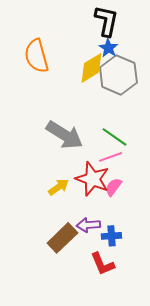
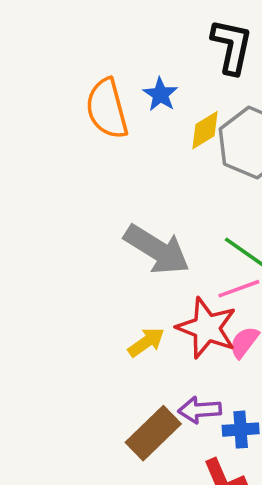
blue star: (108, 48) -> (160, 94), moved
yellow diamond: (91, 68) -> (205, 130), size x0.7

